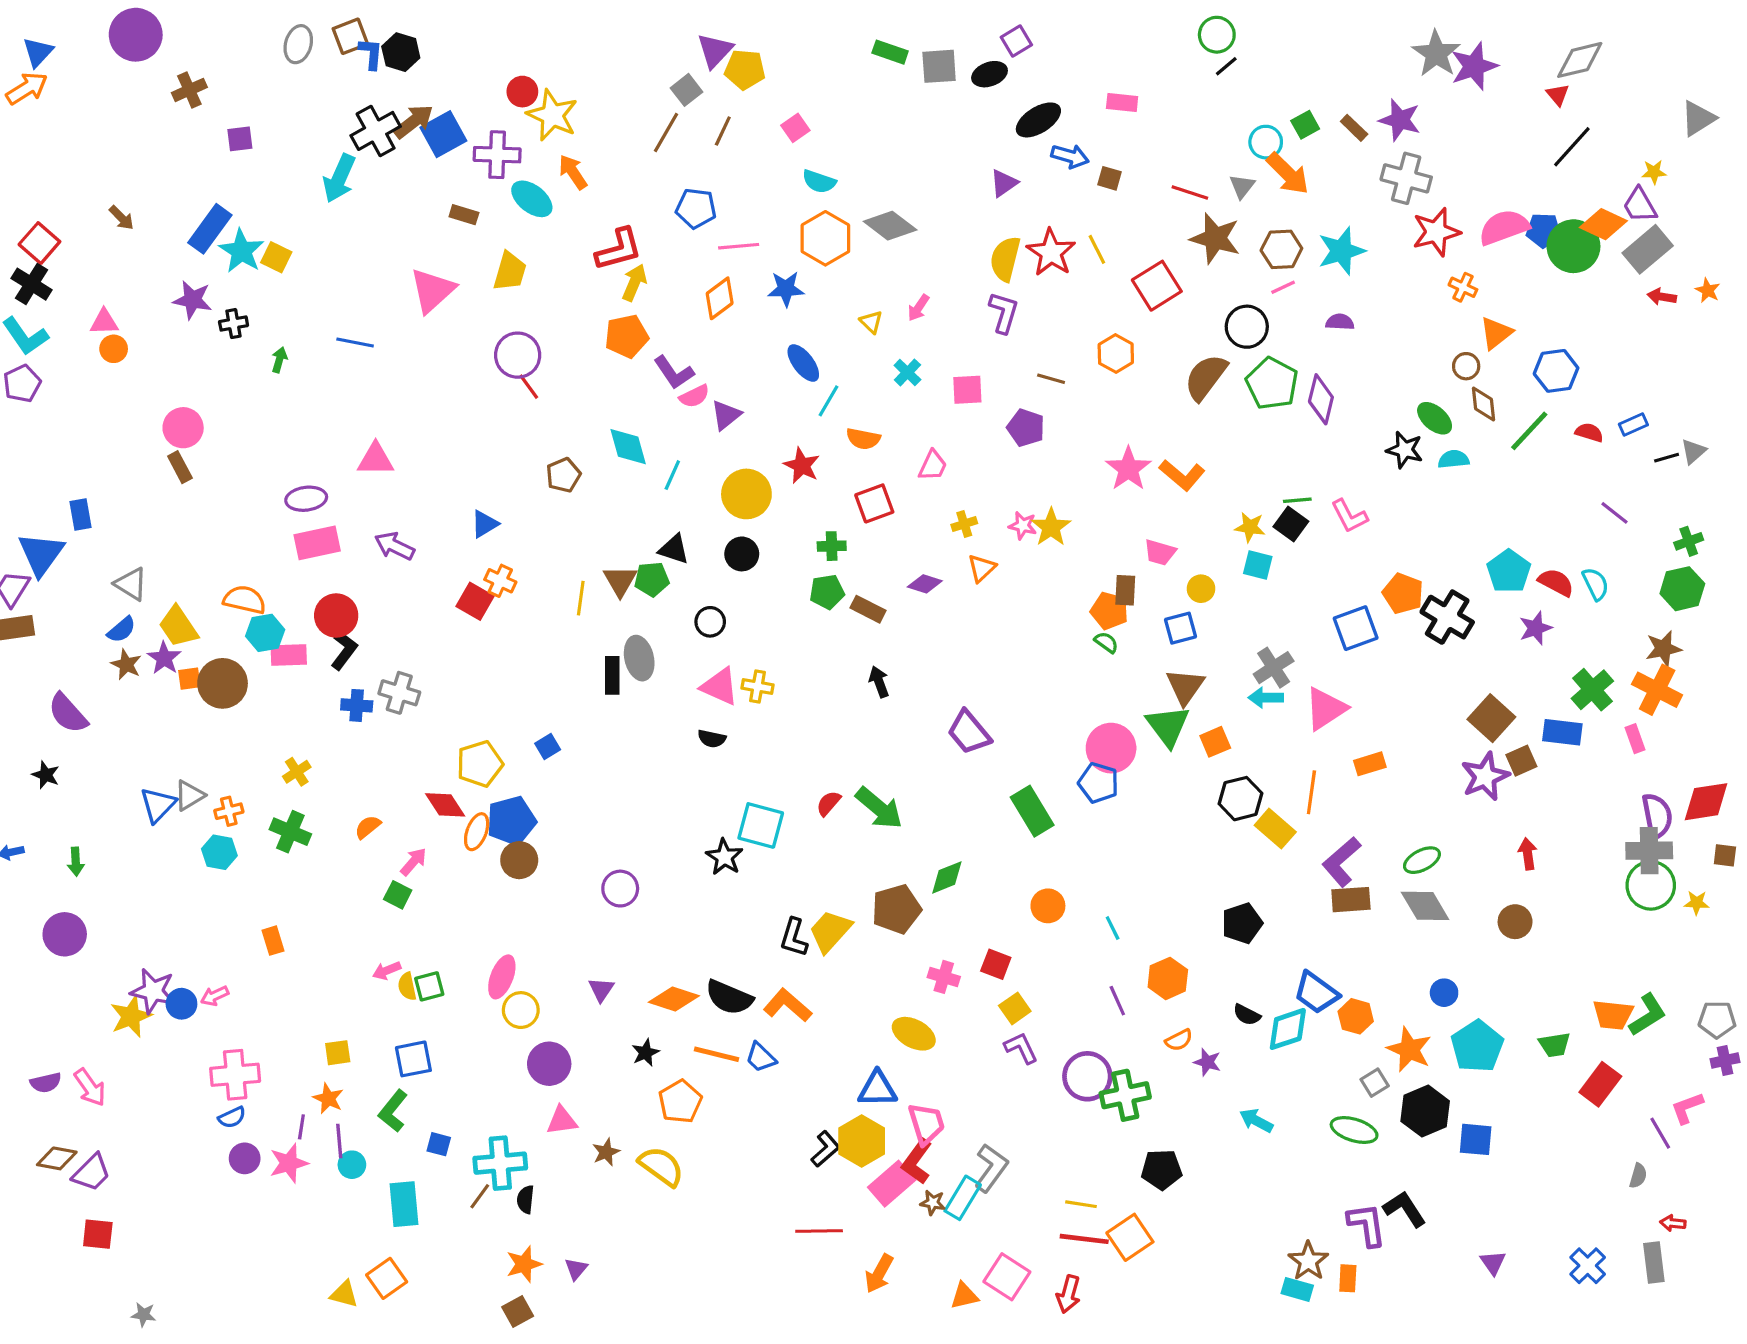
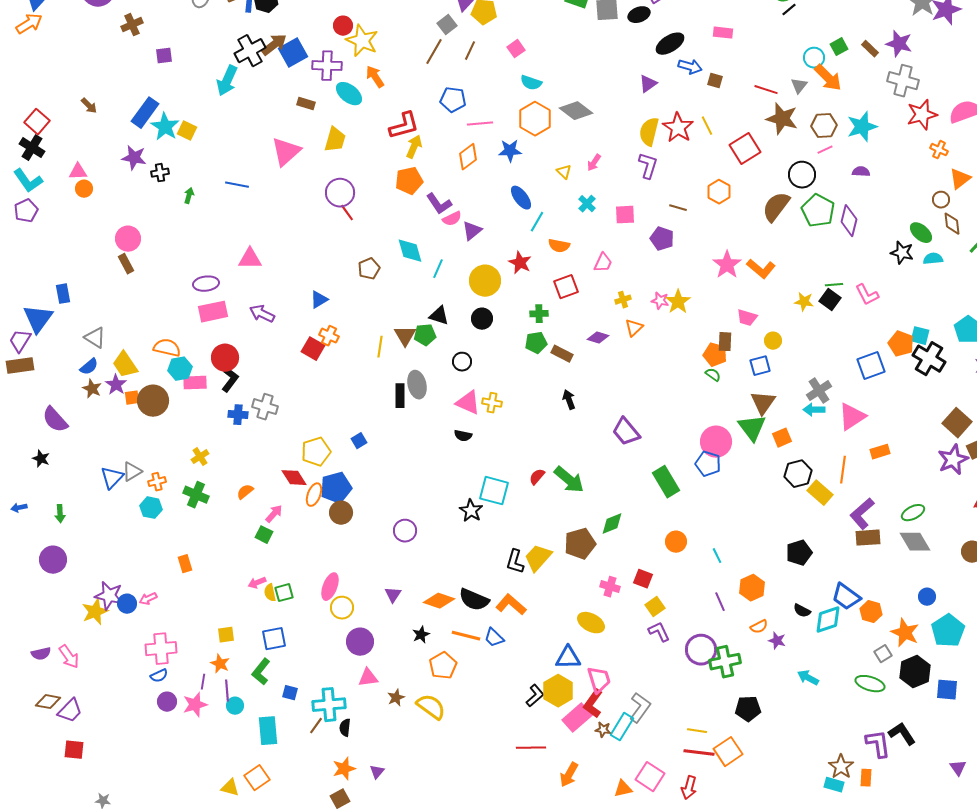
cyan square: (1258, 565) -> (920, 336), moved

